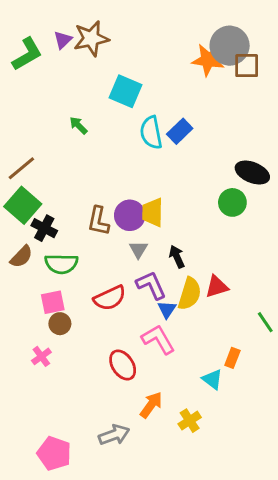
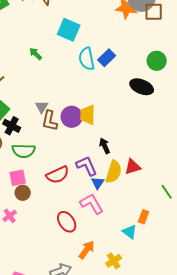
black ellipse: (252, 173) -> (142, 87), moved
green circle: (232, 202) -> (157, 61), moved
gray triangle: (138, 250) -> (42, 107), moved

